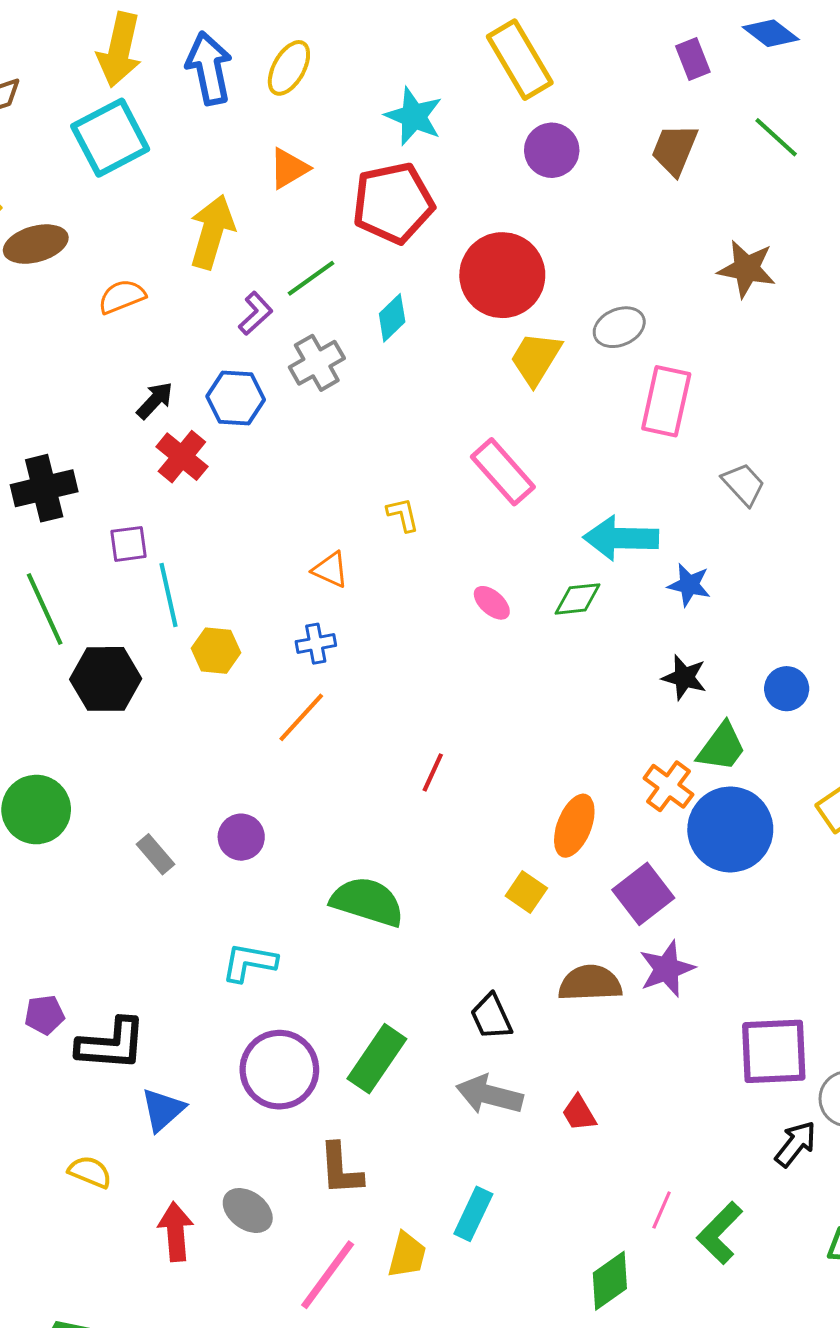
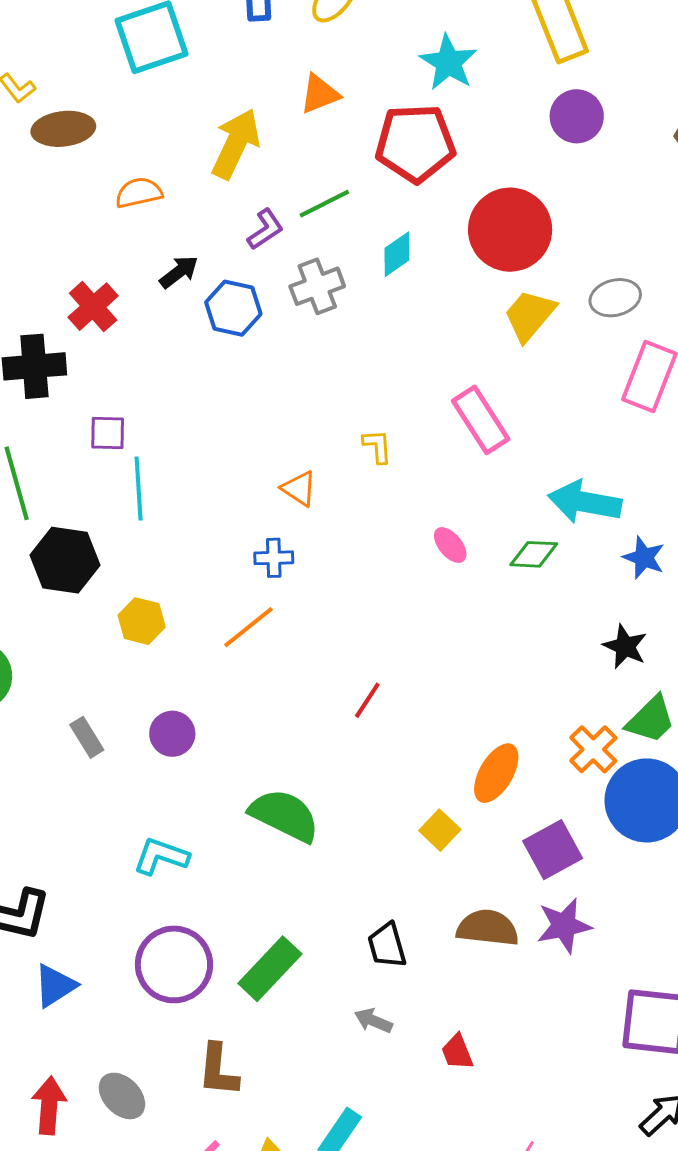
black arrow: (155, 400) -> (179, 272), moved
red cross: (182, 457) -> (93, 307), moved
yellow hexagon: (216, 651) -> (142, 621), moved
gray arrow: (489, 1095) -> (373, 1021), size x0.6

